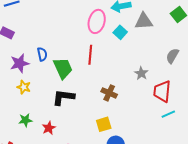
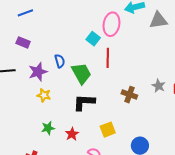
cyan square: (120, 32) -> (93, 39), moved
gray star: (141, 73) -> (159, 86), moved
yellow square: (104, 124) -> (108, 130), moved

